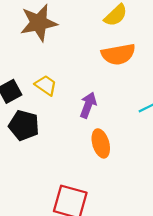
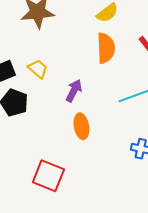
orange semicircle: (118, 54) -> (106, 48), turned -88

